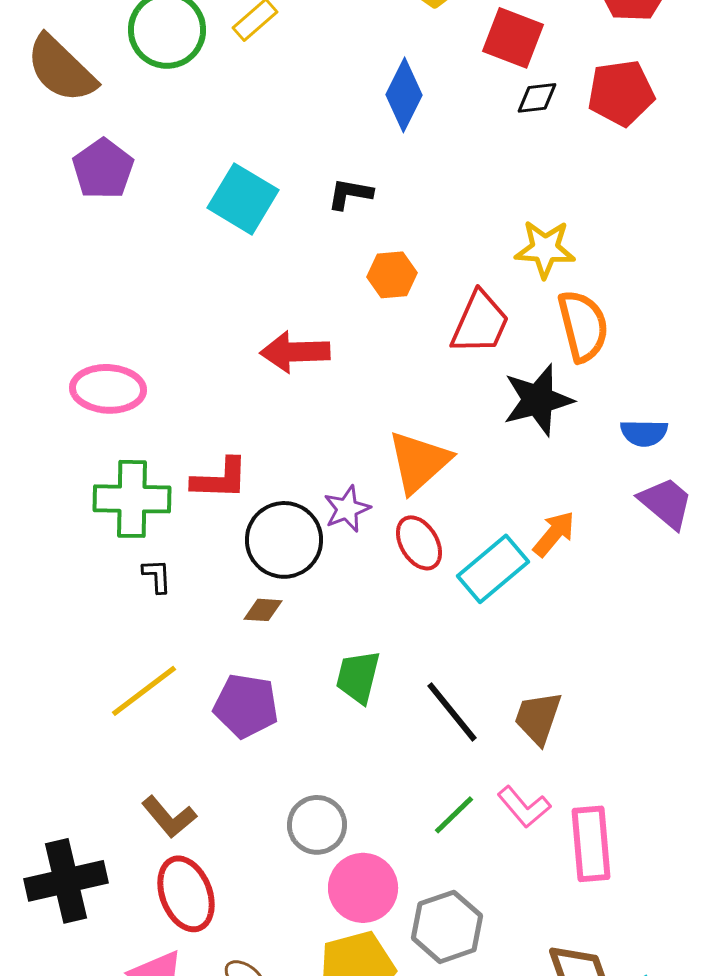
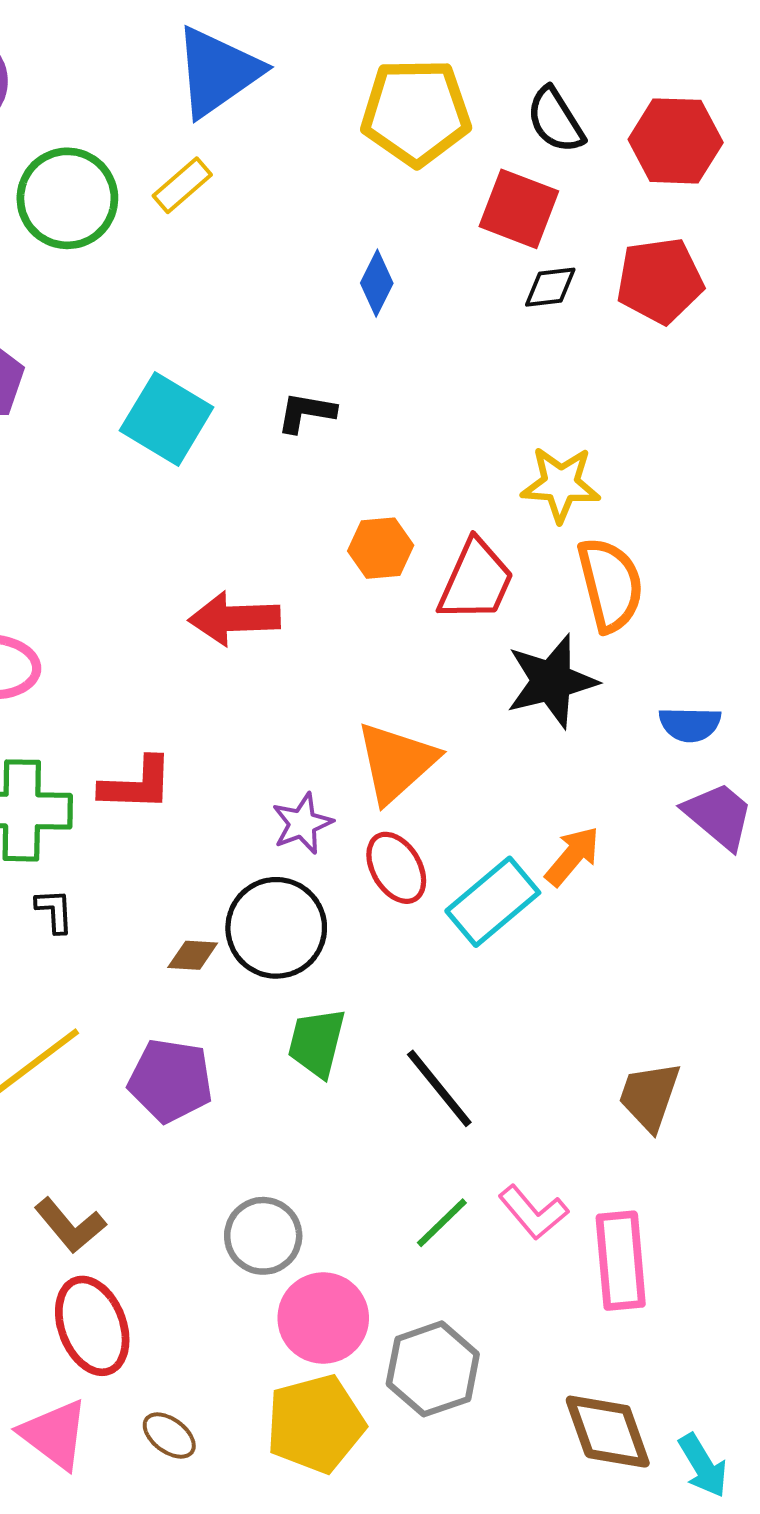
blue diamond: (404, 95) -> (377, 283), size x0.7
orange hexagon: (392, 275) -> (381, 548), moved
black circle: (284, 540) -> (276, 928), moved
brown trapezoid: (538, 718) -> (649, 1096), moved

